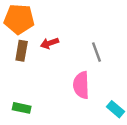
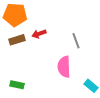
brown rectangle: (22, 51) -> (17, 40), turned 63

